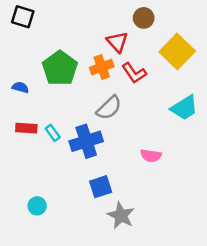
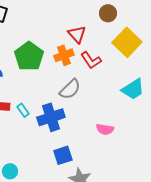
brown circle: (144, 18) -> (108, 13), moved

